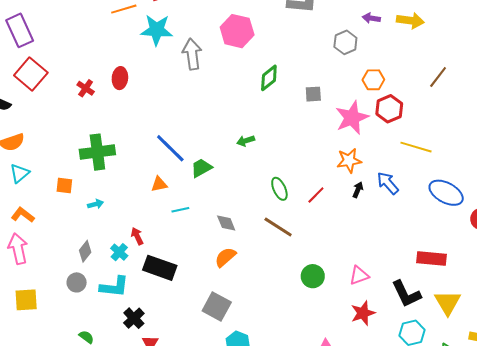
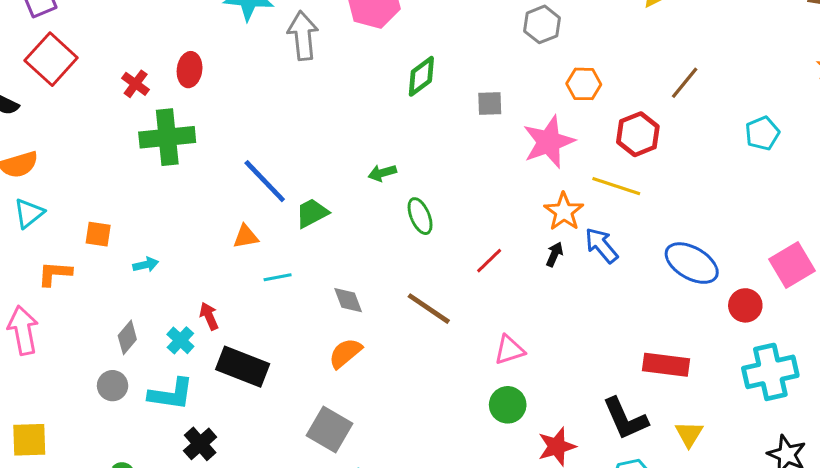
red hexagon: (389, 109) -> (638, 134), moved
yellow line: (416, 147) -> (616, 186), moved
green cross: (97, 152) -> (167, 137), moved
orange star: (349, 161) -> (564, 212), moved, turned -30
green ellipse: (279, 189) -> (420, 216), moved
orange L-shape: (23, 215) -> (55, 274), moved, turned -35
pink triangle: (359, 275) -> (509, 350), moved
green circle: (313, 276) -> (508, 405), moved
yellow square: (26, 300) -> (29, 440), moved
yellow triangle: (448, 303) -> (689, 434), size x0.7

